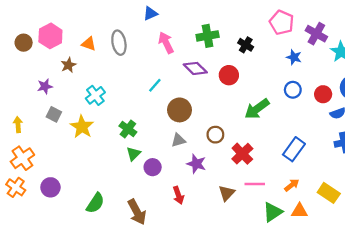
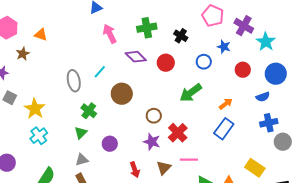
gray ellipse: (119, 43) -> (74, 81), moved
blue circle: (293, 90) -> (204, 62), moved
red circle: (323, 94) -> (243, 70), moved
cyan cross: (95, 95) -> (39, 136), moved
green cross: (128, 129) -> (89, 111), moved
gray triangle: (178, 140) -> (82, 160), moved
purple star: (196, 164) -> (152, 142), moved
purple circle: (153, 167) -> (110, 144), moved
orange arrow: (292, 185) -> (226, 104), moved
red arrow: (178, 195) -> (135, 170), moved

